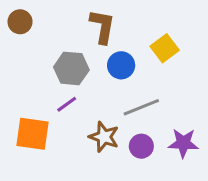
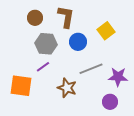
brown circle: (20, 22) -> (35, 18), moved
purple star: (183, 143) -> (118, 77), moved
purple circle: (141, 146) -> (110, 102), moved

